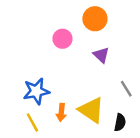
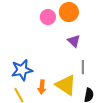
pink circle: (62, 39) -> (48, 17), moved
gray line: (126, 89) -> (83, 67), moved, turned 32

